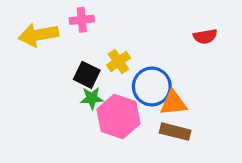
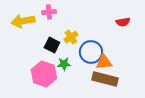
green star: (92, 98) -> (64, 64), moved
pink hexagon: (118, 117) -> (44, 74), moved
brown rectangle: (175, 132) -> (105, 79), size x1.4

